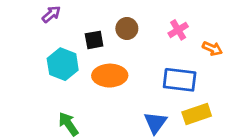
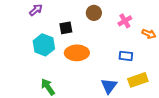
brown circle: (127, 29) -> (94, 13), moved
blue rectangle: (180, 80) -> (126, 56), size x0.6

